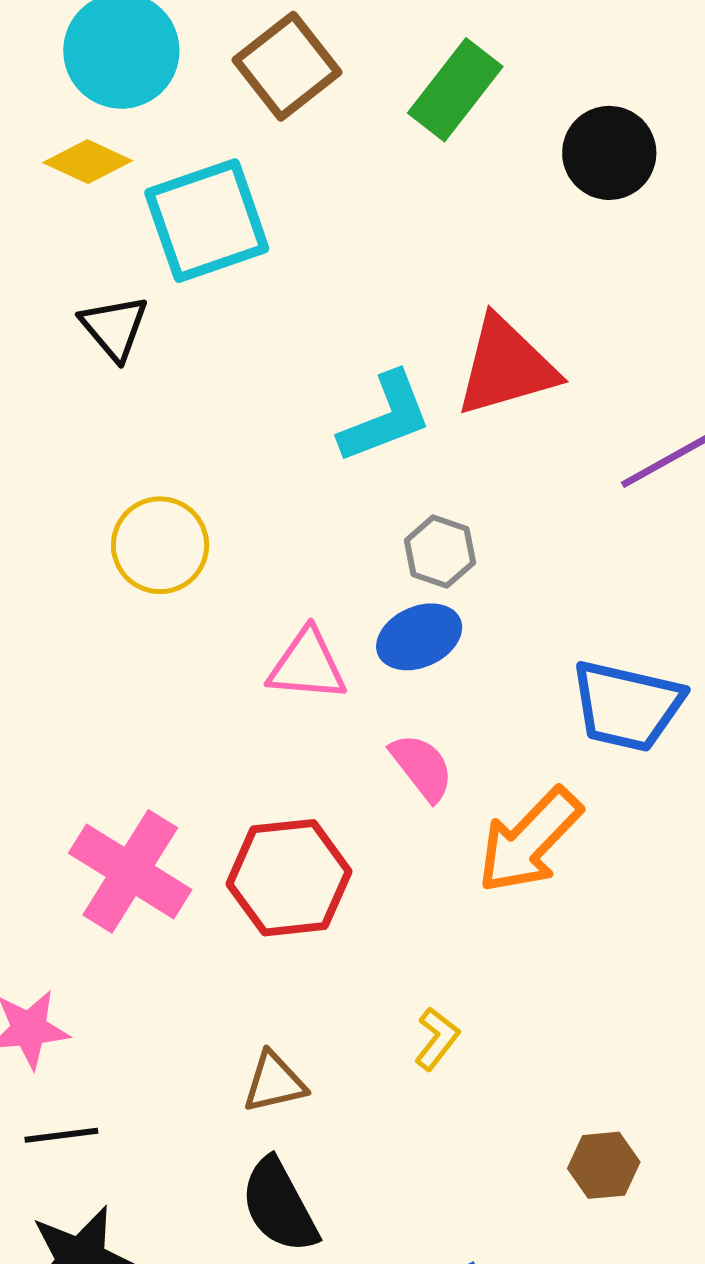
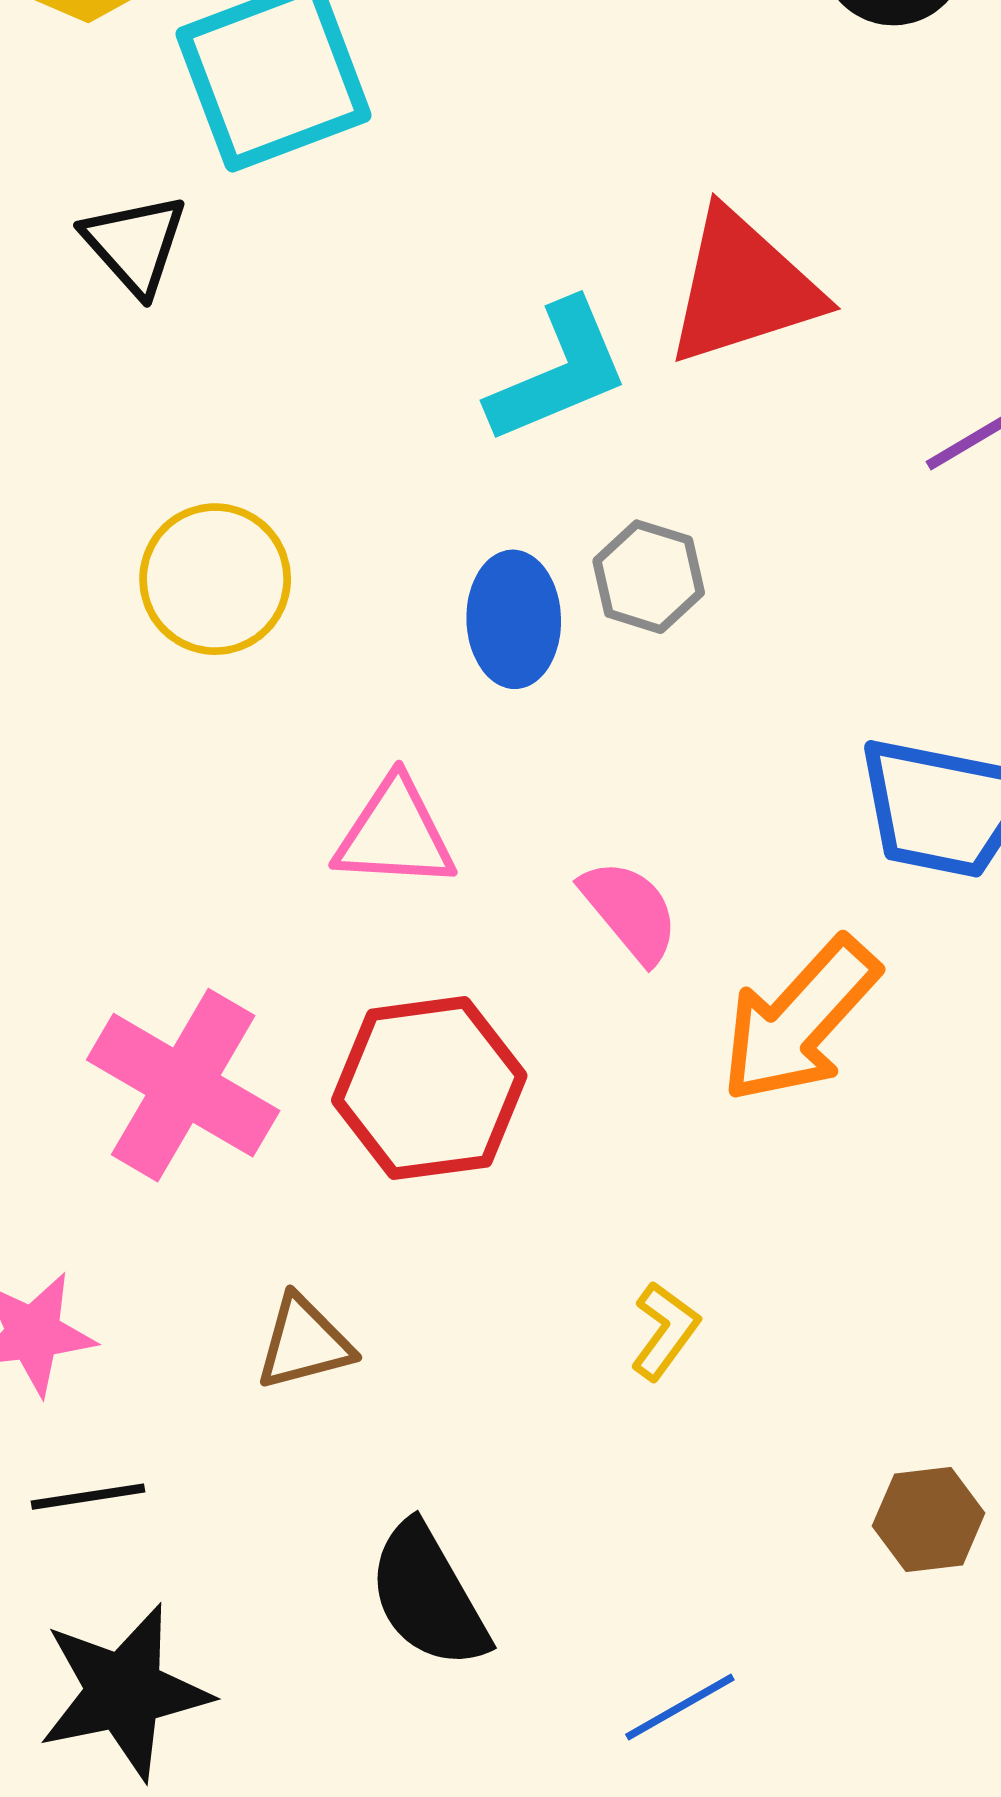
blue ellipse: (419, 637) -> (514, 619), moved, turned -66
pink triangle: (307, 665) -> (395, 834), moved
brown triangle: (274, 1082) -> (304, 1343), moved

